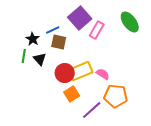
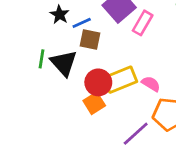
black star: (33, 39) -> (60, 15), moved
black triangle: (40, 59) -> (64, 63), size x1.5
orange square: (72, 94) -> (94, 103), moved

